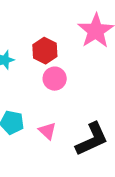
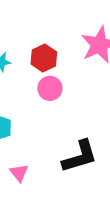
pink triangle: (47, 131) -> (19, 173), moved

